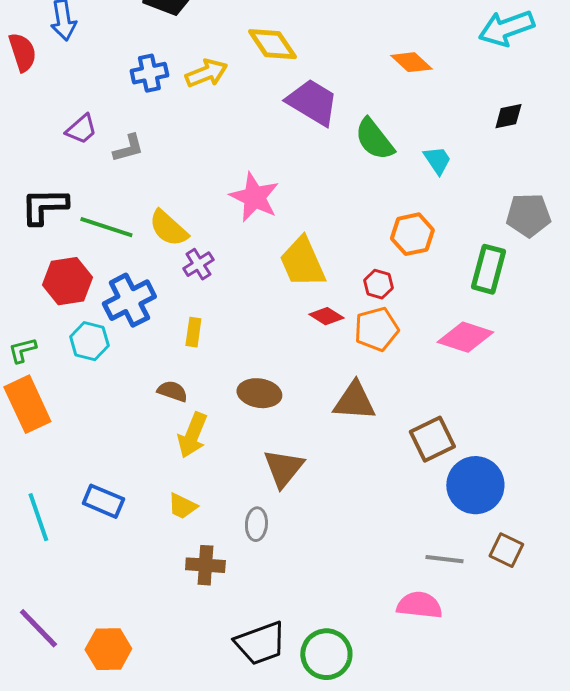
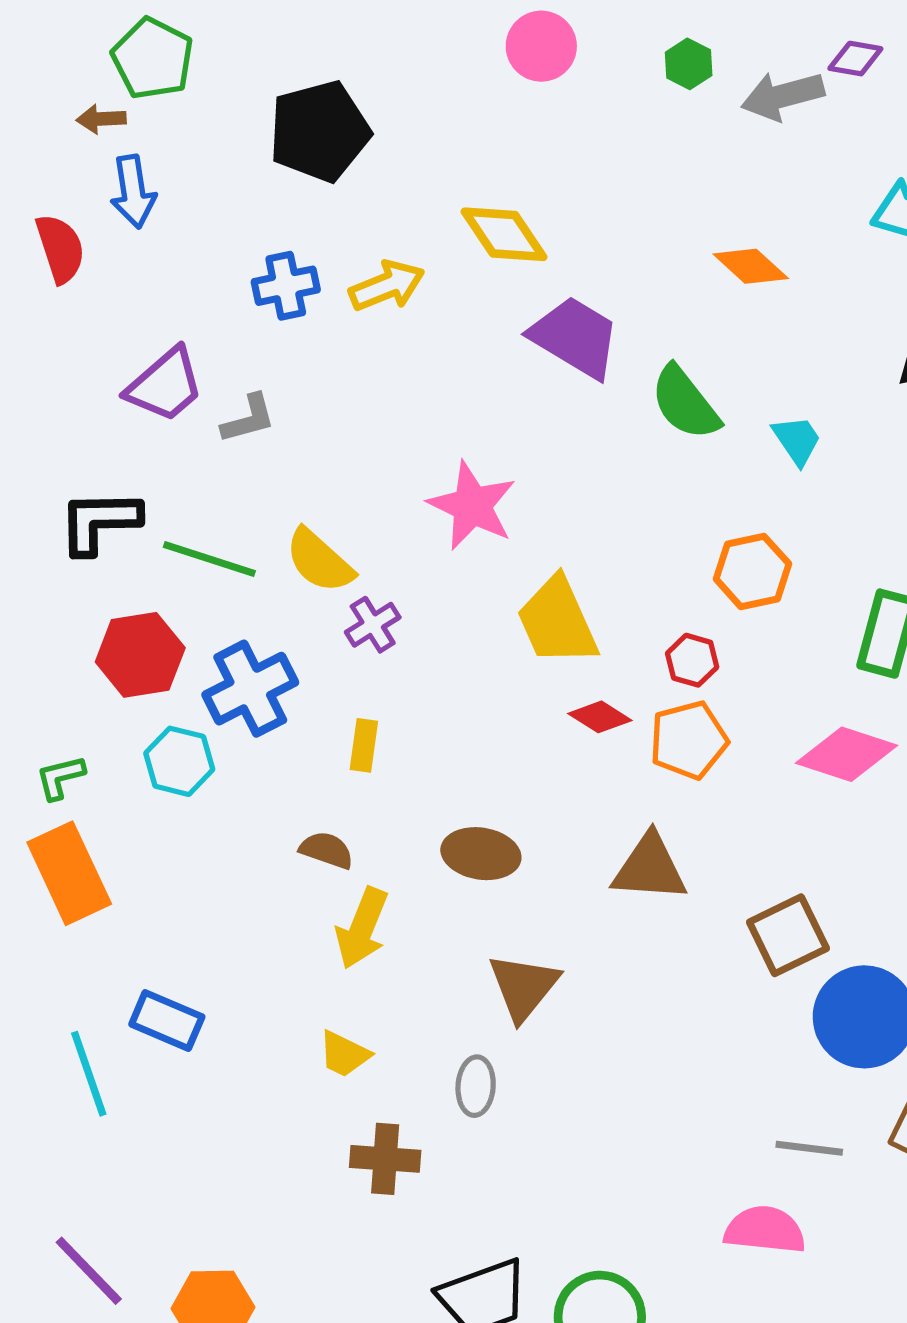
purple trapezoid: (81, 129) -> (165, 385), size x1.4
blue rectangle: (103, 501) -> (167, 1020), moved

